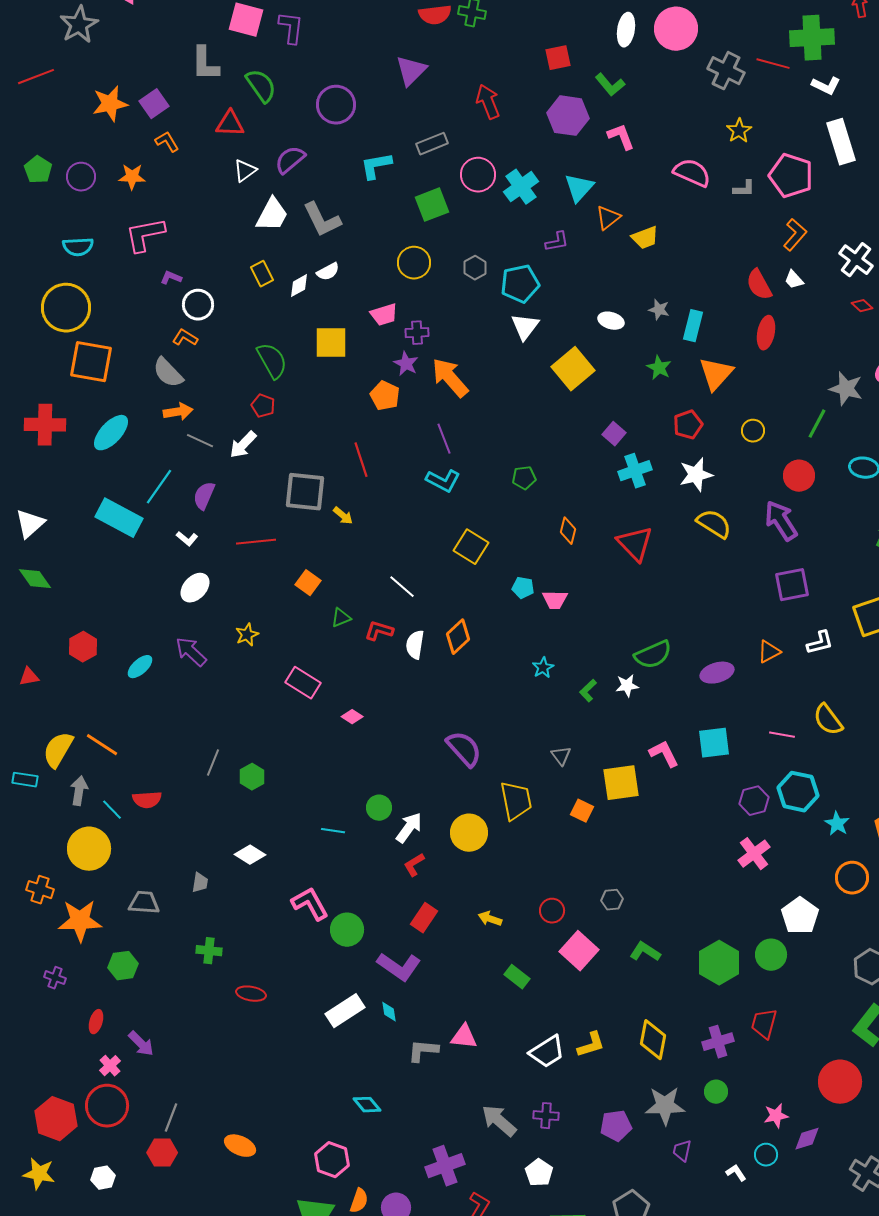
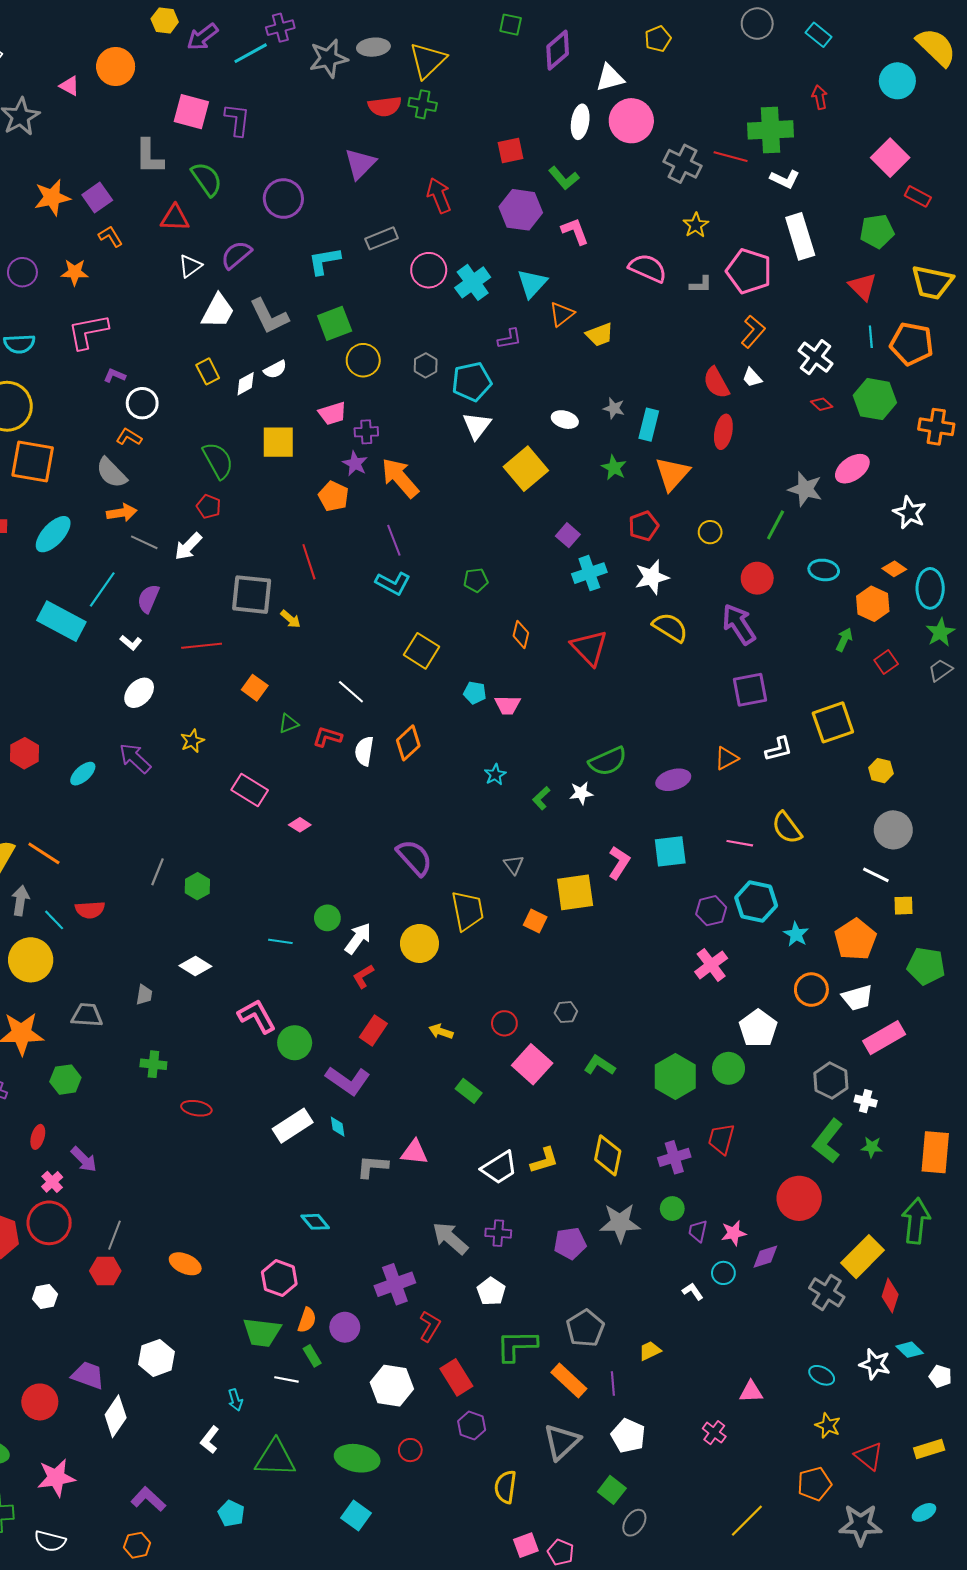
green square: (432, 205) -> (335, 323), moved
pink L-shape: (664, 754) -> (619, 863), turned 60
purple trapezoid: (682, 1151) -> (698, 1231), moved

